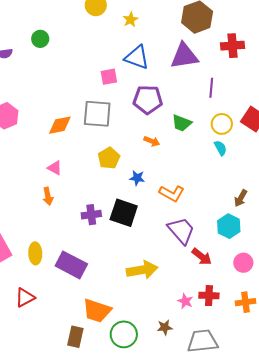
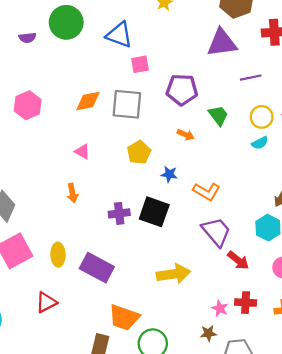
green circle: (40, 39) -> (66, 22), size x1.8
blue triangle: (137, 57) -> (119, 35), moved
purple line: (211, 88) -> (251, 78), turned 72
green trapezoid: (182, 123) -> (218, 115), turned -150
orange diamond: (60, 125) -> (88, 101), moved
cyan semicircle: (220, 148) -> (260, 143), turned 91
pink triangle: (55, 168) -> (82, 152), moved
brown star: (165, 327) -> (208, 333), moved

